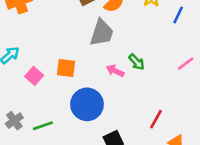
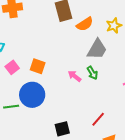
gray trapezoid: (102, 33) -> (97, 49), moved
blue circle: (87, 104) -> (32, 95), moved

